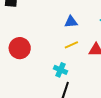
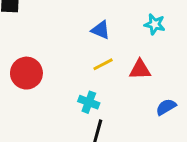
blue triangle: (71, 22) -> (101, 30), turned 32

